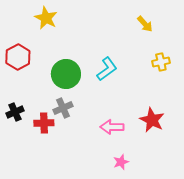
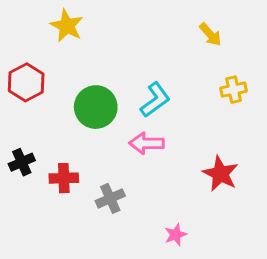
gray cross: (63, 108) -> (110, 198), moved
pink arrow: (112, 127) -> (147, 143), moved

